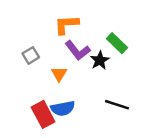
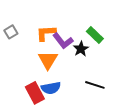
orange L-shape: (66, 25) -> (46, 33), moved
gray square: (31, 55) -> (11, 32), moved
orange triangle: (59, 74) -> (48, 60), size x1.5

